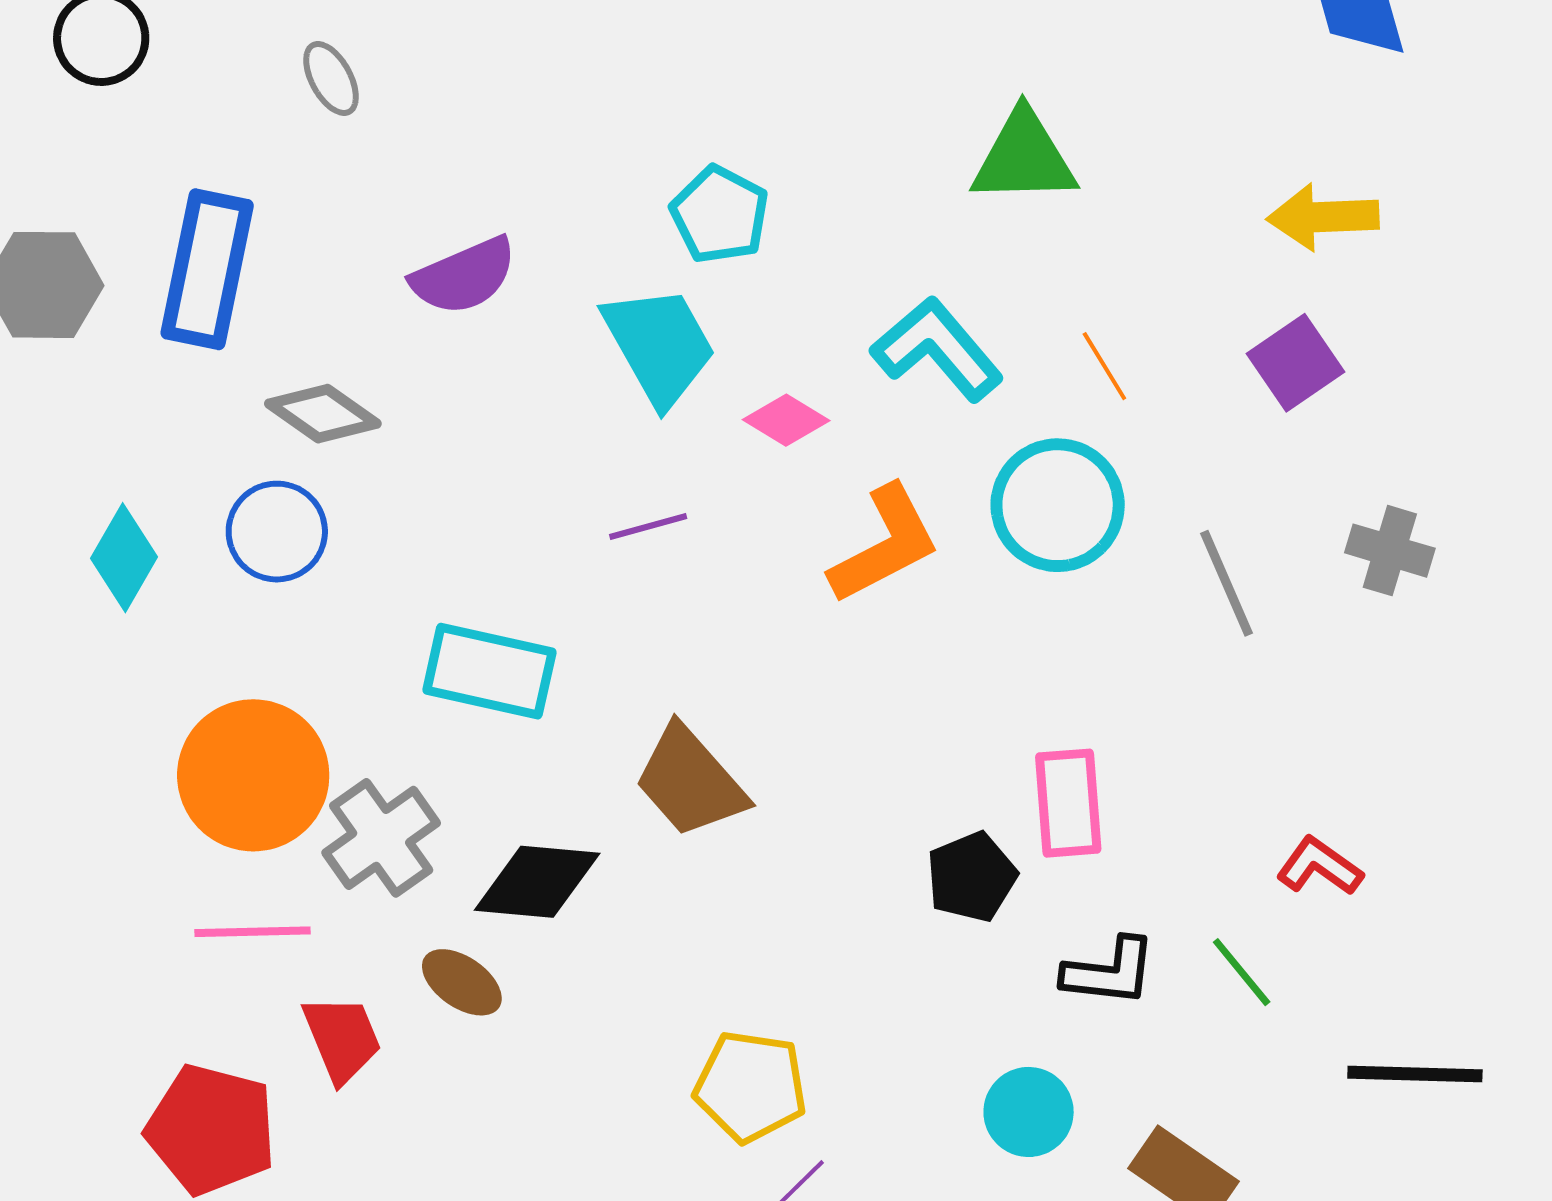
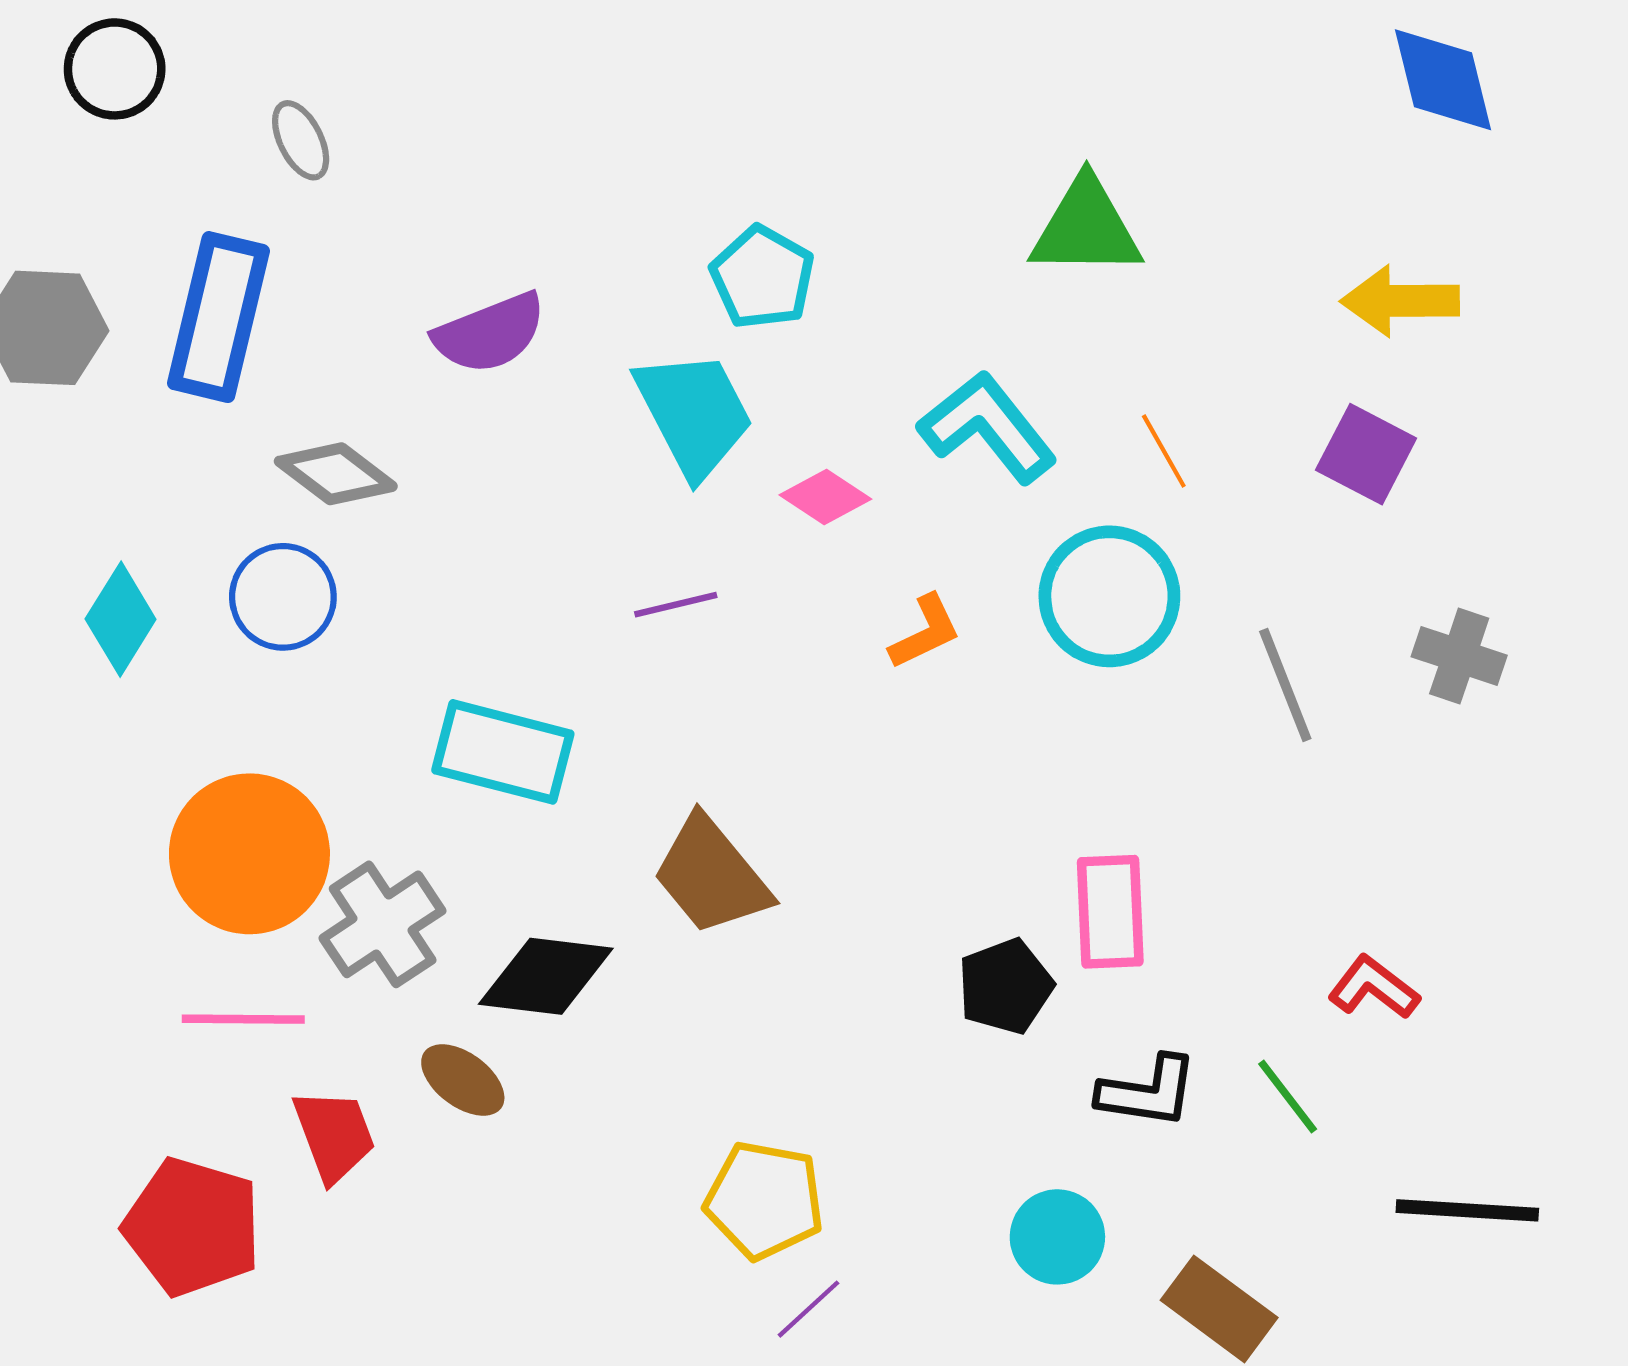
gray ellipse: (331, 79) -> (301, 140), moved
purple square: (1296, 363) -> (1366, 454), turned -30
orange L-shape: (885, 544) -> (925, 632), size x0.6

